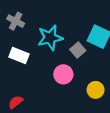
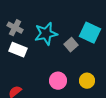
gray cross: (16, 21) -> (15, 28), moved
pink circle: (63, 74) -> (58, 81), moved

